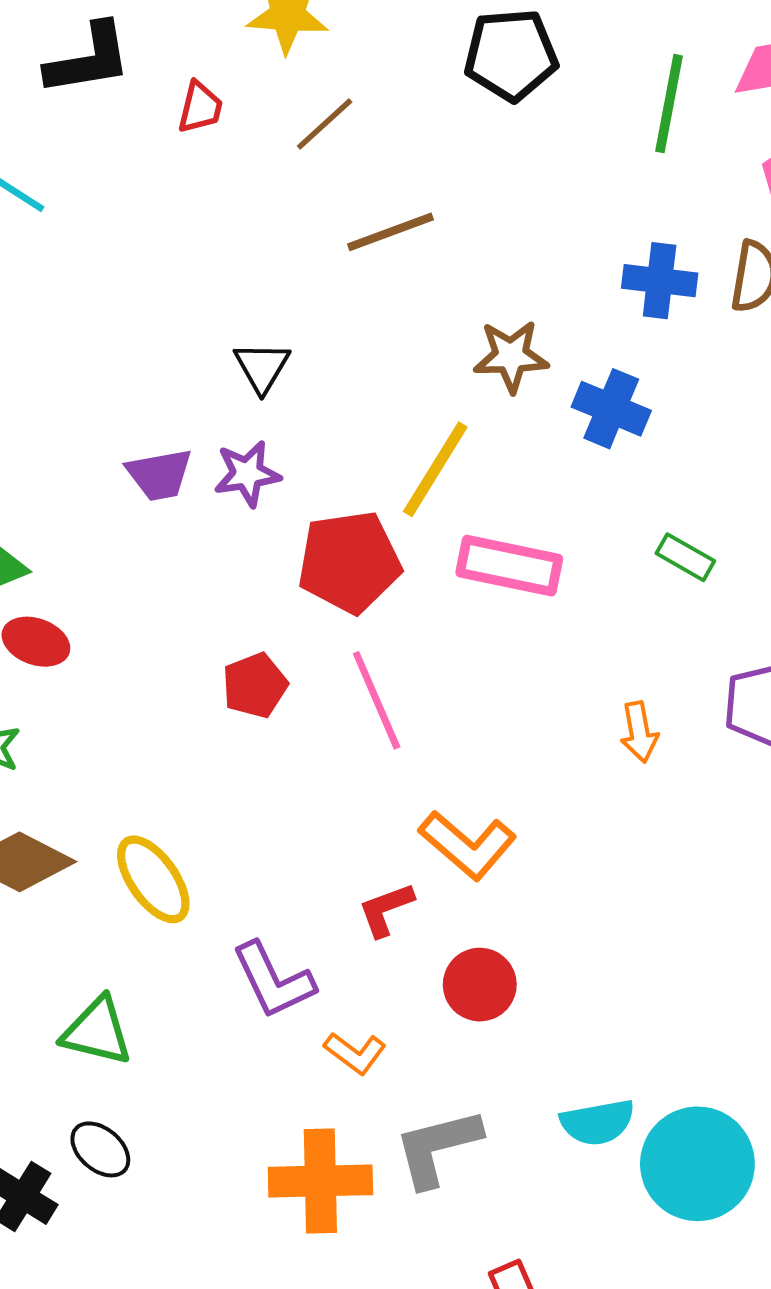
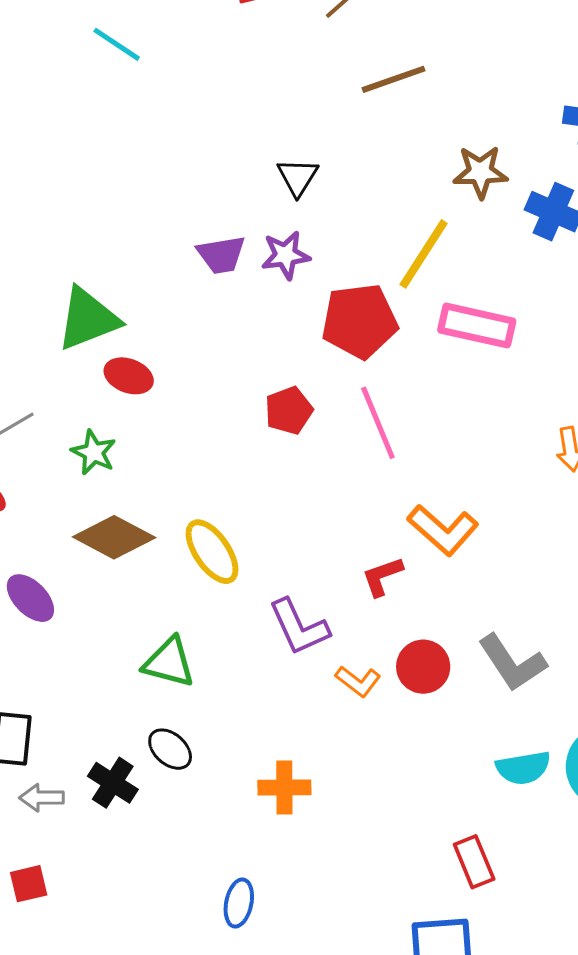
red circle: (480, 985) -> (423, 667), moved
cyan semicircle: (597, 1122) -> (523, 768), moved
gray L-shape: (437, 1147) -> (512, 663), moved, turned -110
orange cross: (320, 1181) -> (284, 787), moved, size x0.7

